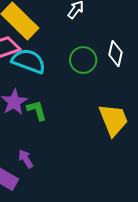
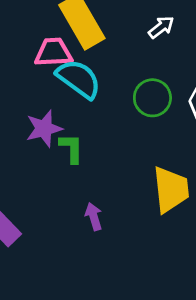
purple arrow: (26, 159) -> (94, 216), moved

